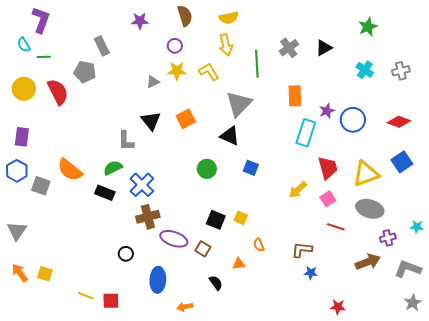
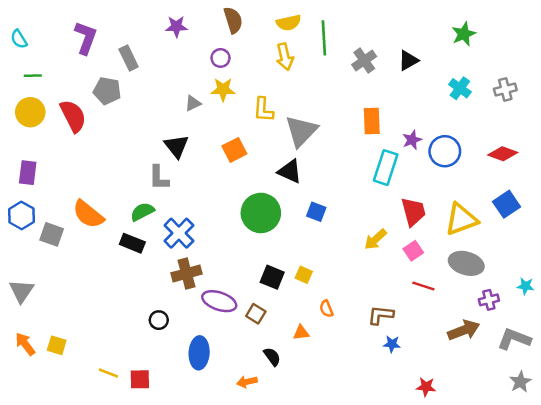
purple L-shape: (41, 20) -> (86, 38), moved
cyan semicircle: (24, 45) -> (19, 39), moved
green line: (44, 57) -> (33, 76), moved
green line: (257, 64) -> (324, 38), moved
yellow L-shape: (209, 72) -> (263, 110), moved, turned -145
black triangle: (151, 121) -> (176, 146), moved
green circle: (207, 169) -> (261, 213), size x1.6
orange arrow: (185, 307) -> (247, 382), moved

